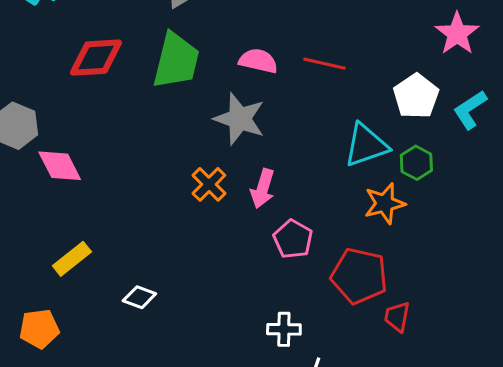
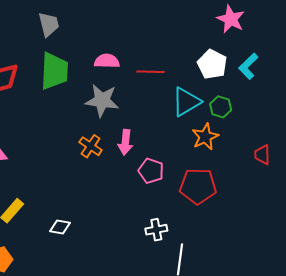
red line: (324, 64) -> (151, 72), moved
red trapezoid: (397, 317) -> (262, 155), moved

